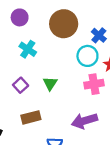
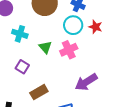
green triangle: (50, 83) -> (45, 47), moved
pink cross: (94, 84) -> (69, 50), moved

